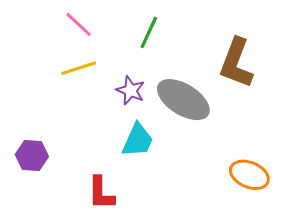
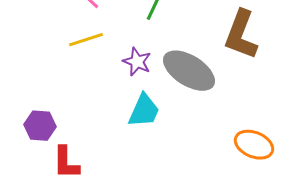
red L-shape: (101, 193) -> (66, 163), moved

